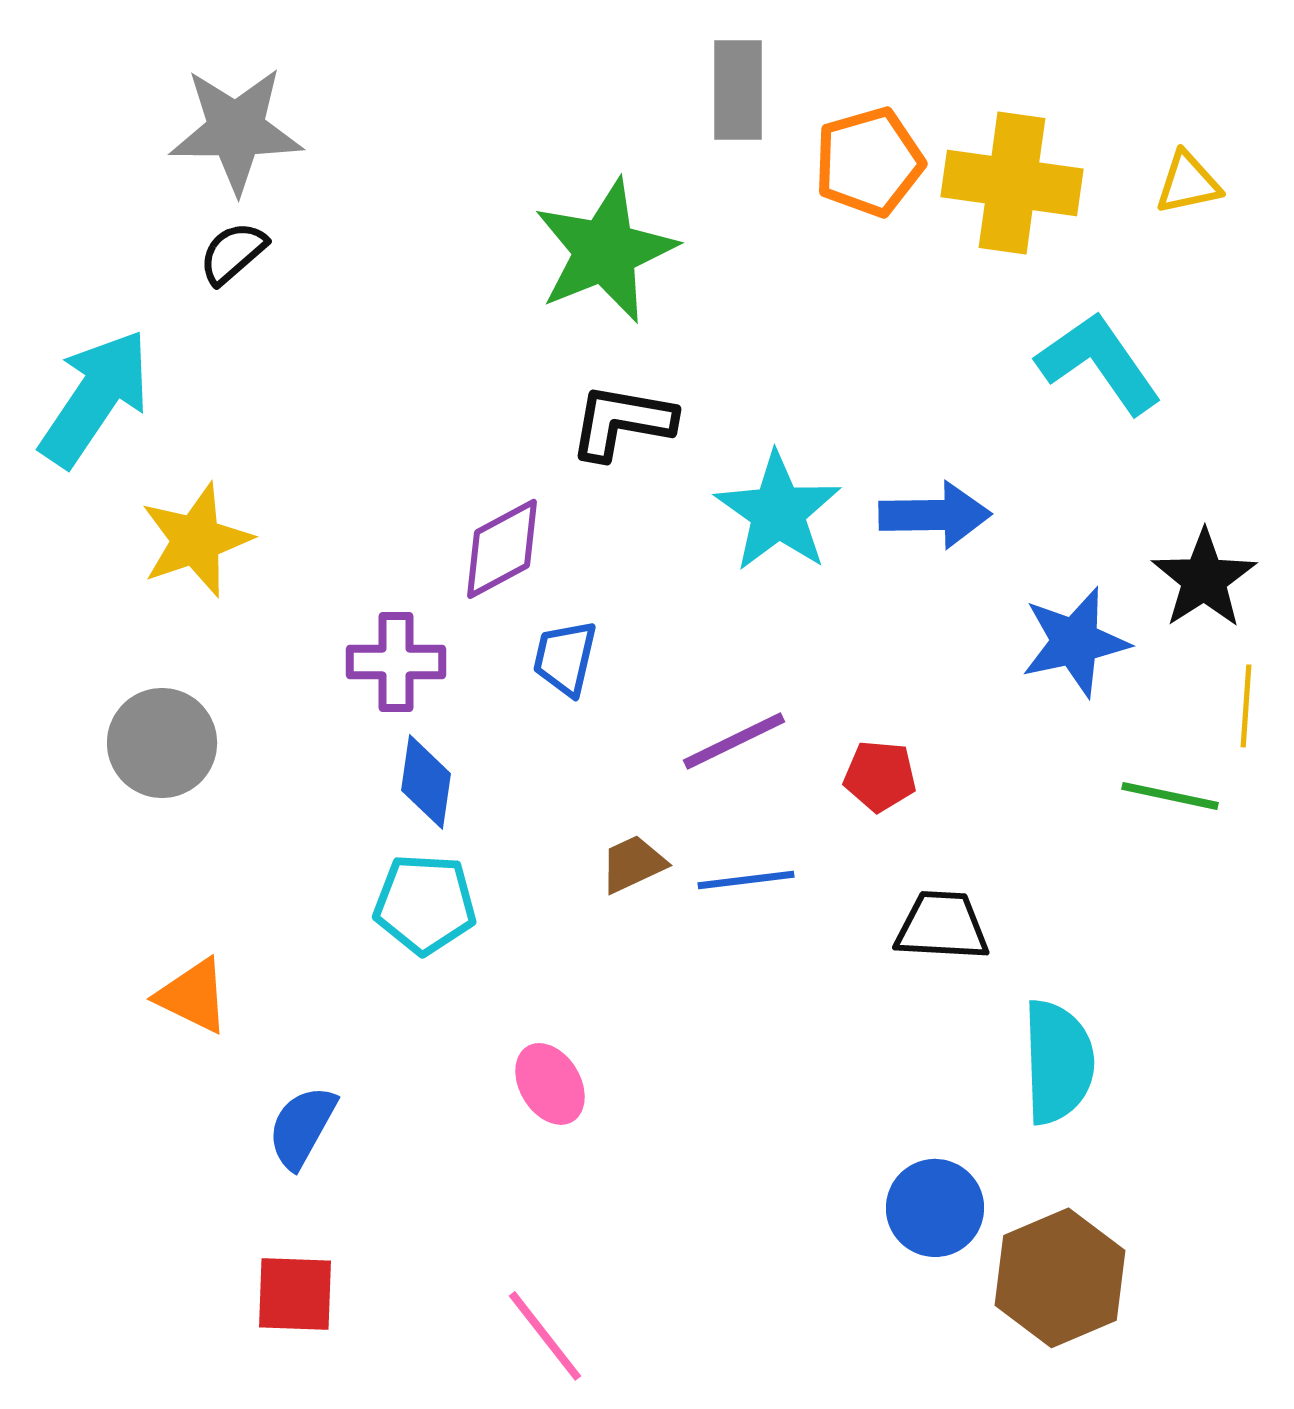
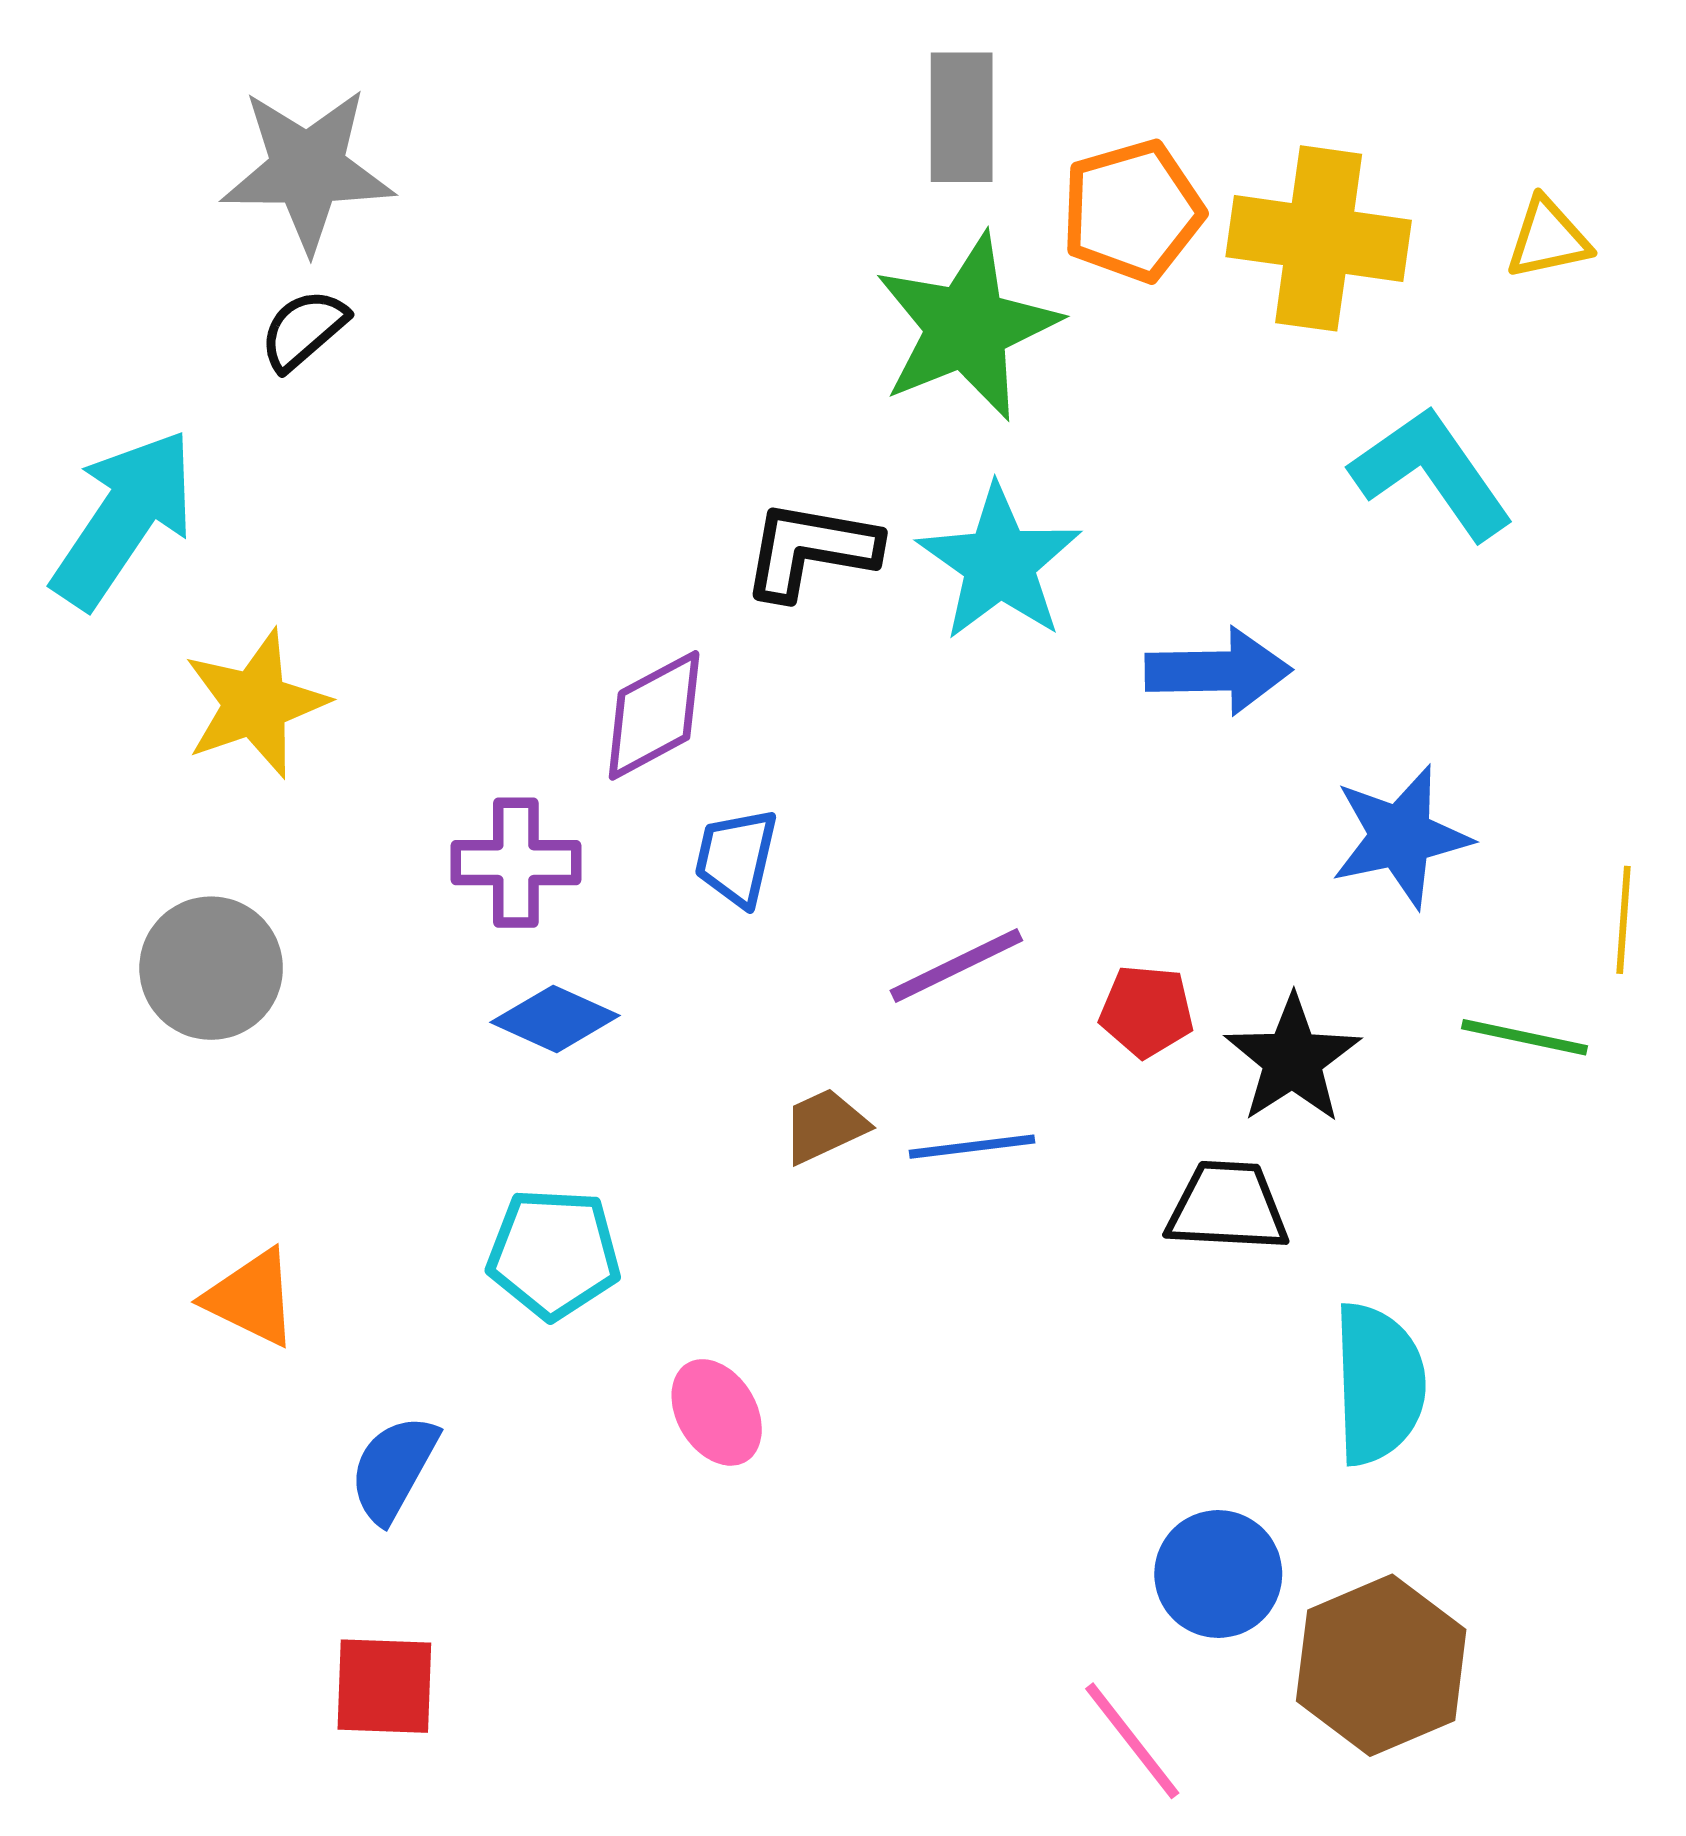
green star: (605, 251) -> (967, 327), moved
cyan star: (778, 512) -> (999, 563), moved
black star: (1204, 579) -> (1293, 1059), moved
blue diamond: (426, 782) -> (555, 1019), turned -74
cyan pentagon: (425, 904) -> (554, 1253), moved
pink line: (545, 1336) -> (1132, 1741), moved

